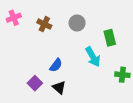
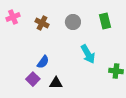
green rectangle: (110, 38) -> (105, 21), moved
blue semicircle: (56, 65) -> (43, 62), moved
black triangle: (59, 87) -> (56, 83), turned -40

